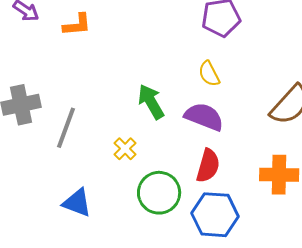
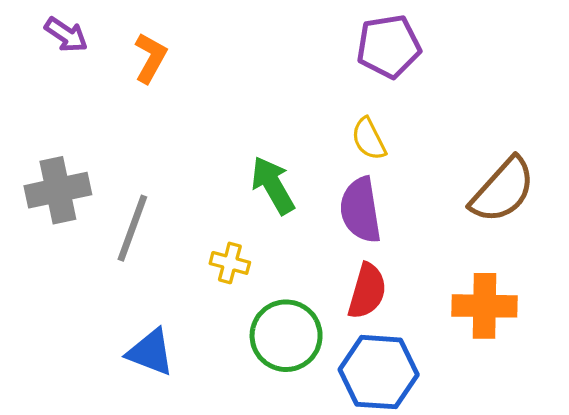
orange L-shape: (77, 25) -> (150, 58), turned -56
purple semicircle: (204, 117) -> (360, 210), turned -120
yellow cross: (125, 149) -> (230, 263), turned -30

